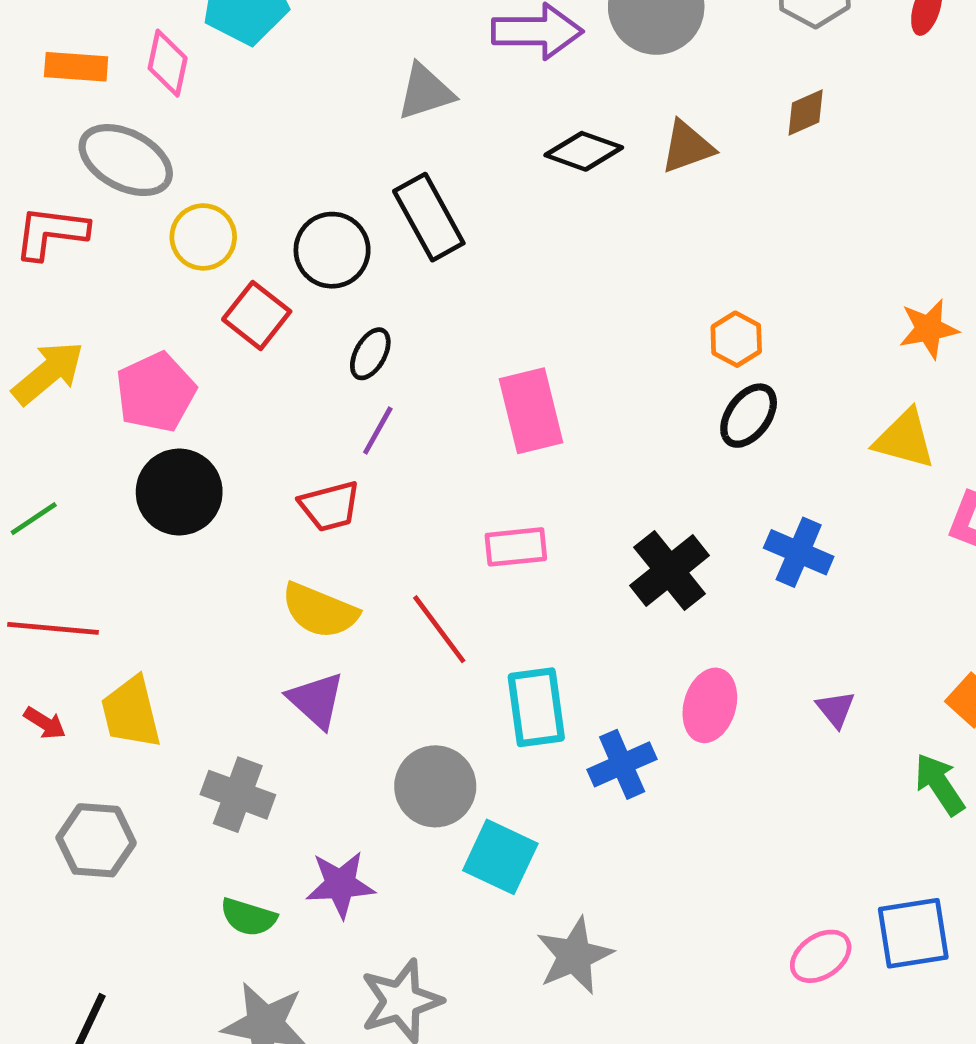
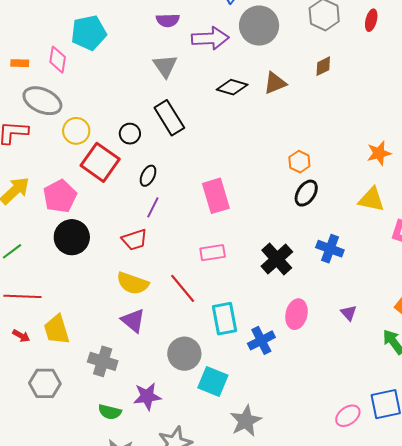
orange rectangle: (76, 67) -> (20, 63), size x0.7
gray triangle: (425, 92) -> (165, 66), turned -44
black circle: (332, 250) -> (130, 134), size x0.7
red square: (257, 315) -> (100, 162), size x1.4

